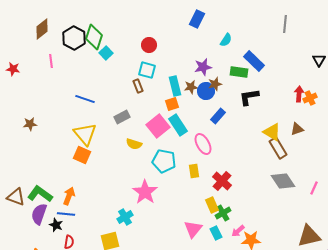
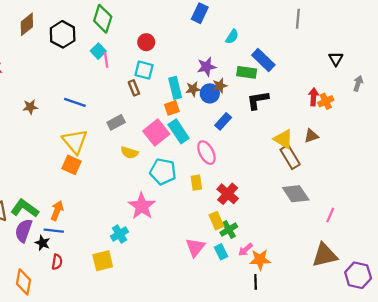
green diamond: (94, 37) -> (103, 19), moved
pink line: (51, 61) -> (106, 60), moved
brown star: (30, 124) -> (30, 107), moved
pink line: (314, 188) -> (330, 215), moved

